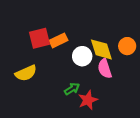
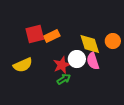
white circle: (82, 56) -> (77, 59), moved
red star: (88, 100) -> (62, 65), moved

